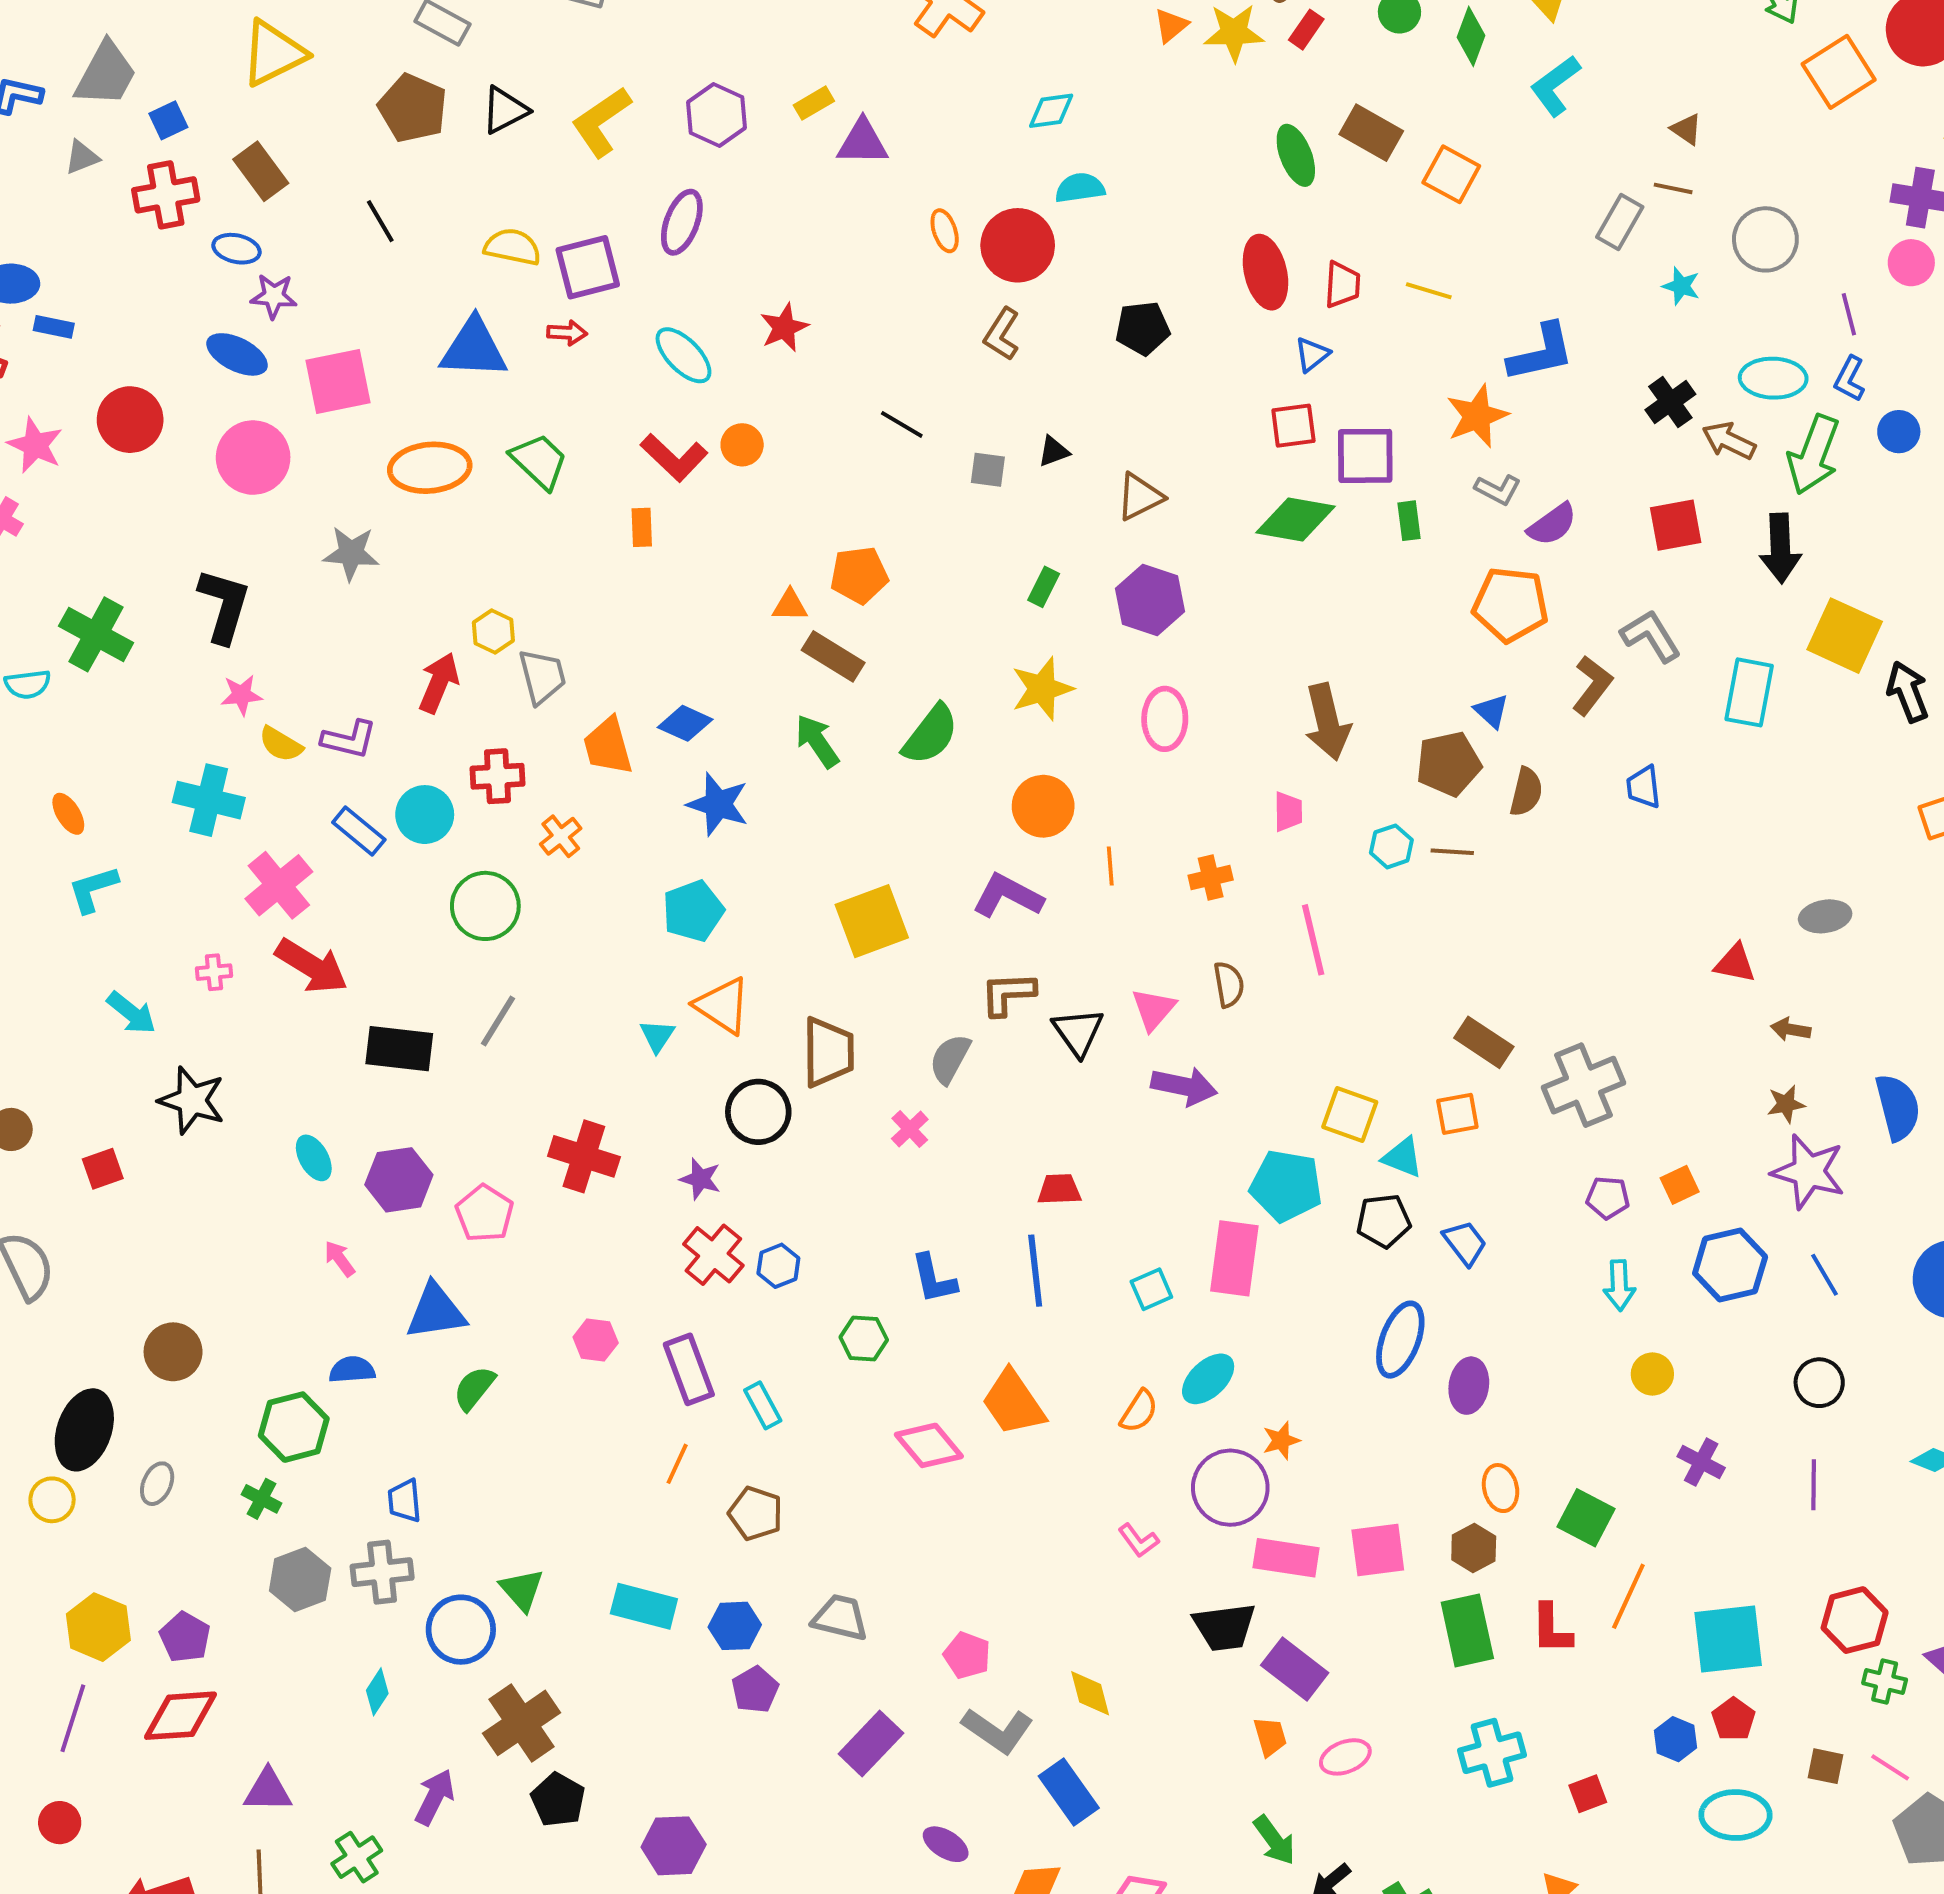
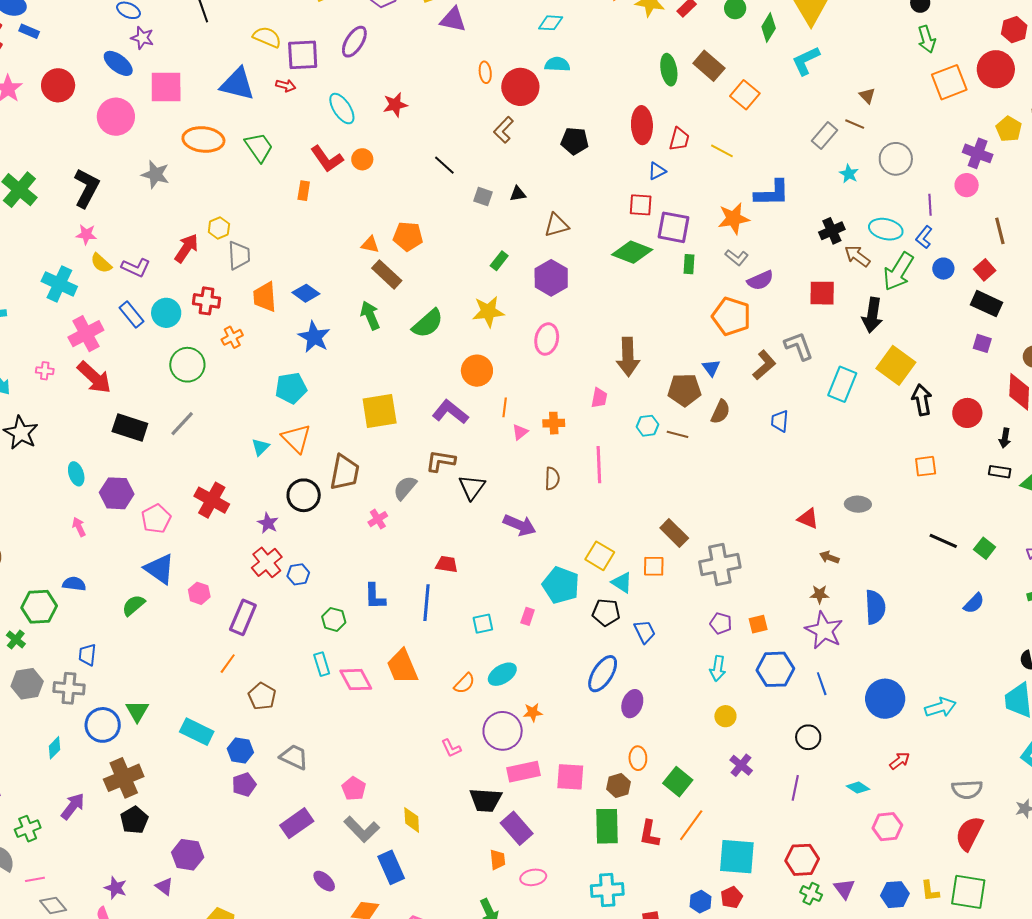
pink triangle: (1153, 1009) -> (520, 432), moved, size x0.7
pink rectangle: (1234, 1258) -> (528, 616), size x0.5
blue triangle: (436, 1311) -> (159, 569), moved, turned 32
purple rectangle: (689, 1369) -> (243, 617), turned 32
cyan rectangle: (763, 1405) -> (322, 664), moved
pink rectangle: (1286, 1558) -> (523, 772), turned -32

